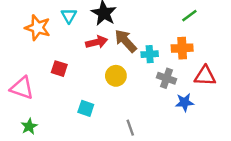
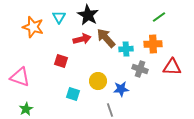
red square: (59, 69) -> (61, 61), moved
yellow circle: (116, 76) -> (98, 81), moved
blue star: (185, 102) -> (121, 89), moved

